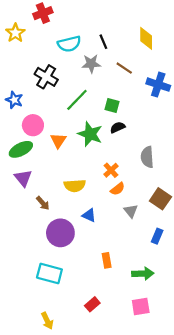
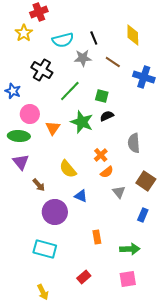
yellow star: (15, 33) -> (24, 33), moved
green ellipse: (21, 149) -> (19, 136), turned 30
yellow semicircle: (75, 186) -> (68, 169), turned 54

